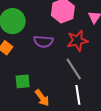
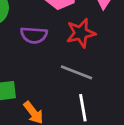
gray line: (74, 69) -> (76, 72), turned -35

